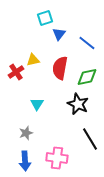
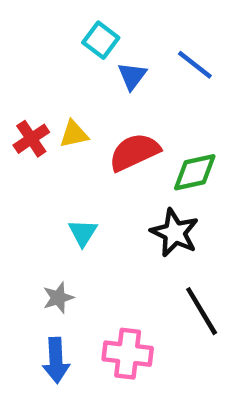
cyan square: (45, 18) -> (101, 40), turned -35
blue line: (87, 43) -> (195, 65), moved
red semicircle: (60, 68) -> (134, 152), turned 55
red cross: (16, 72) -> (31, 139), moved

